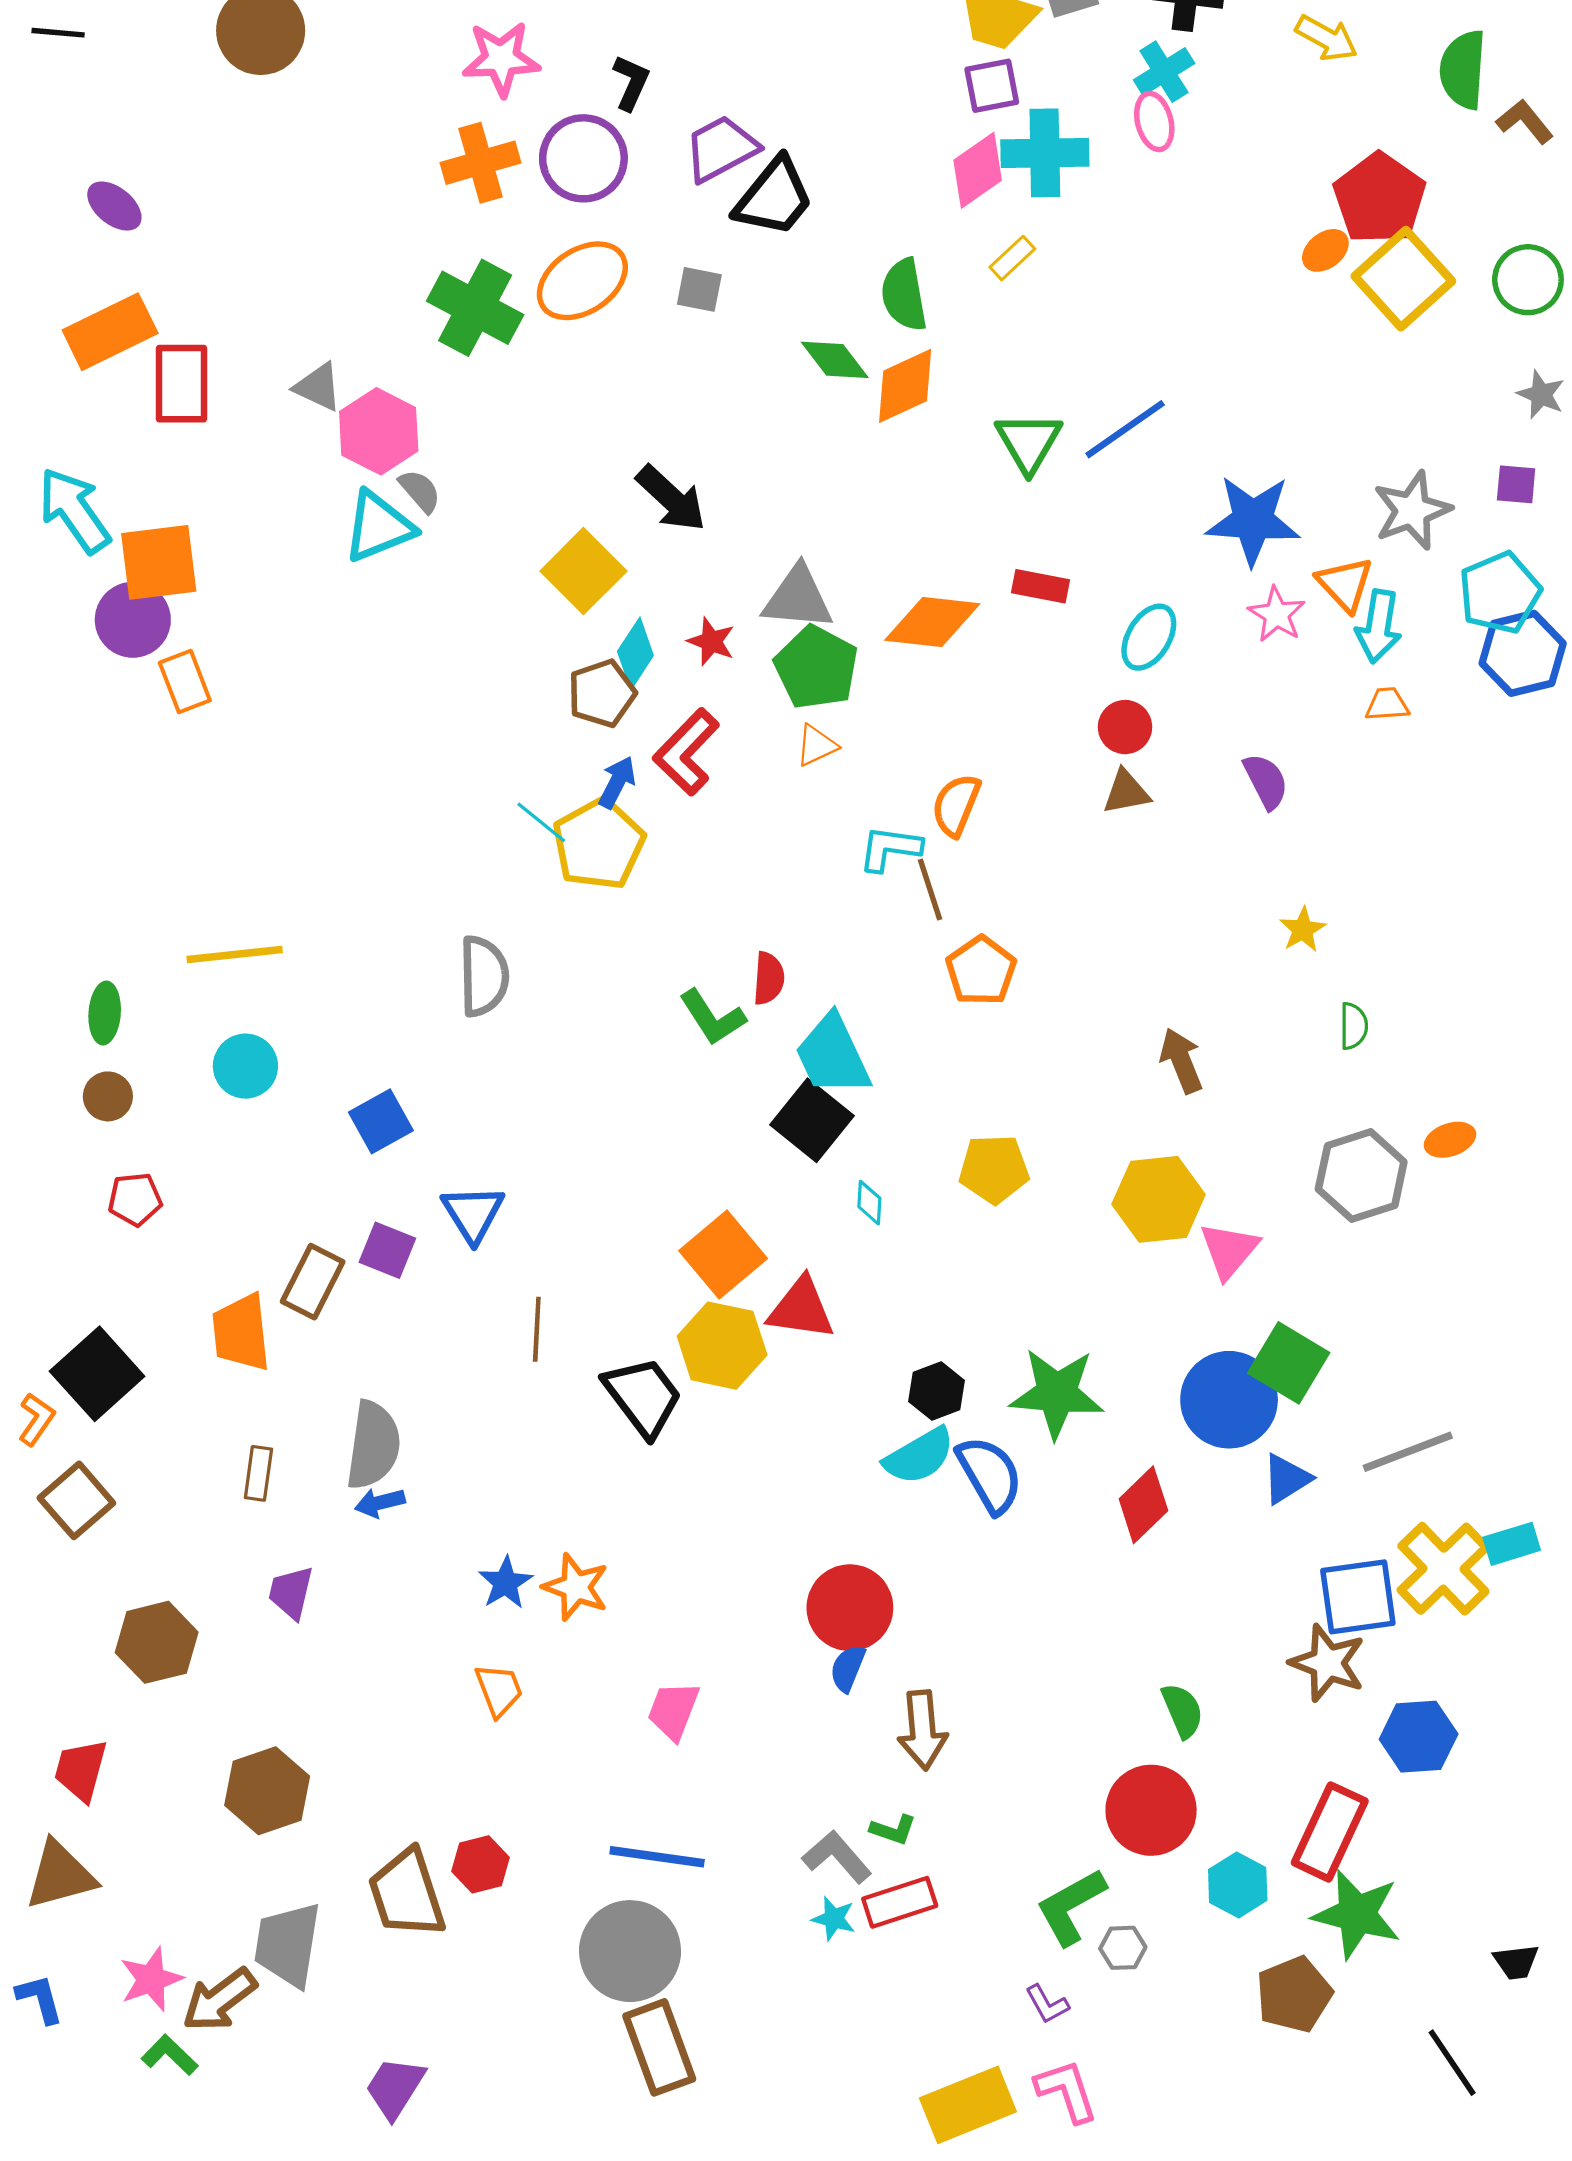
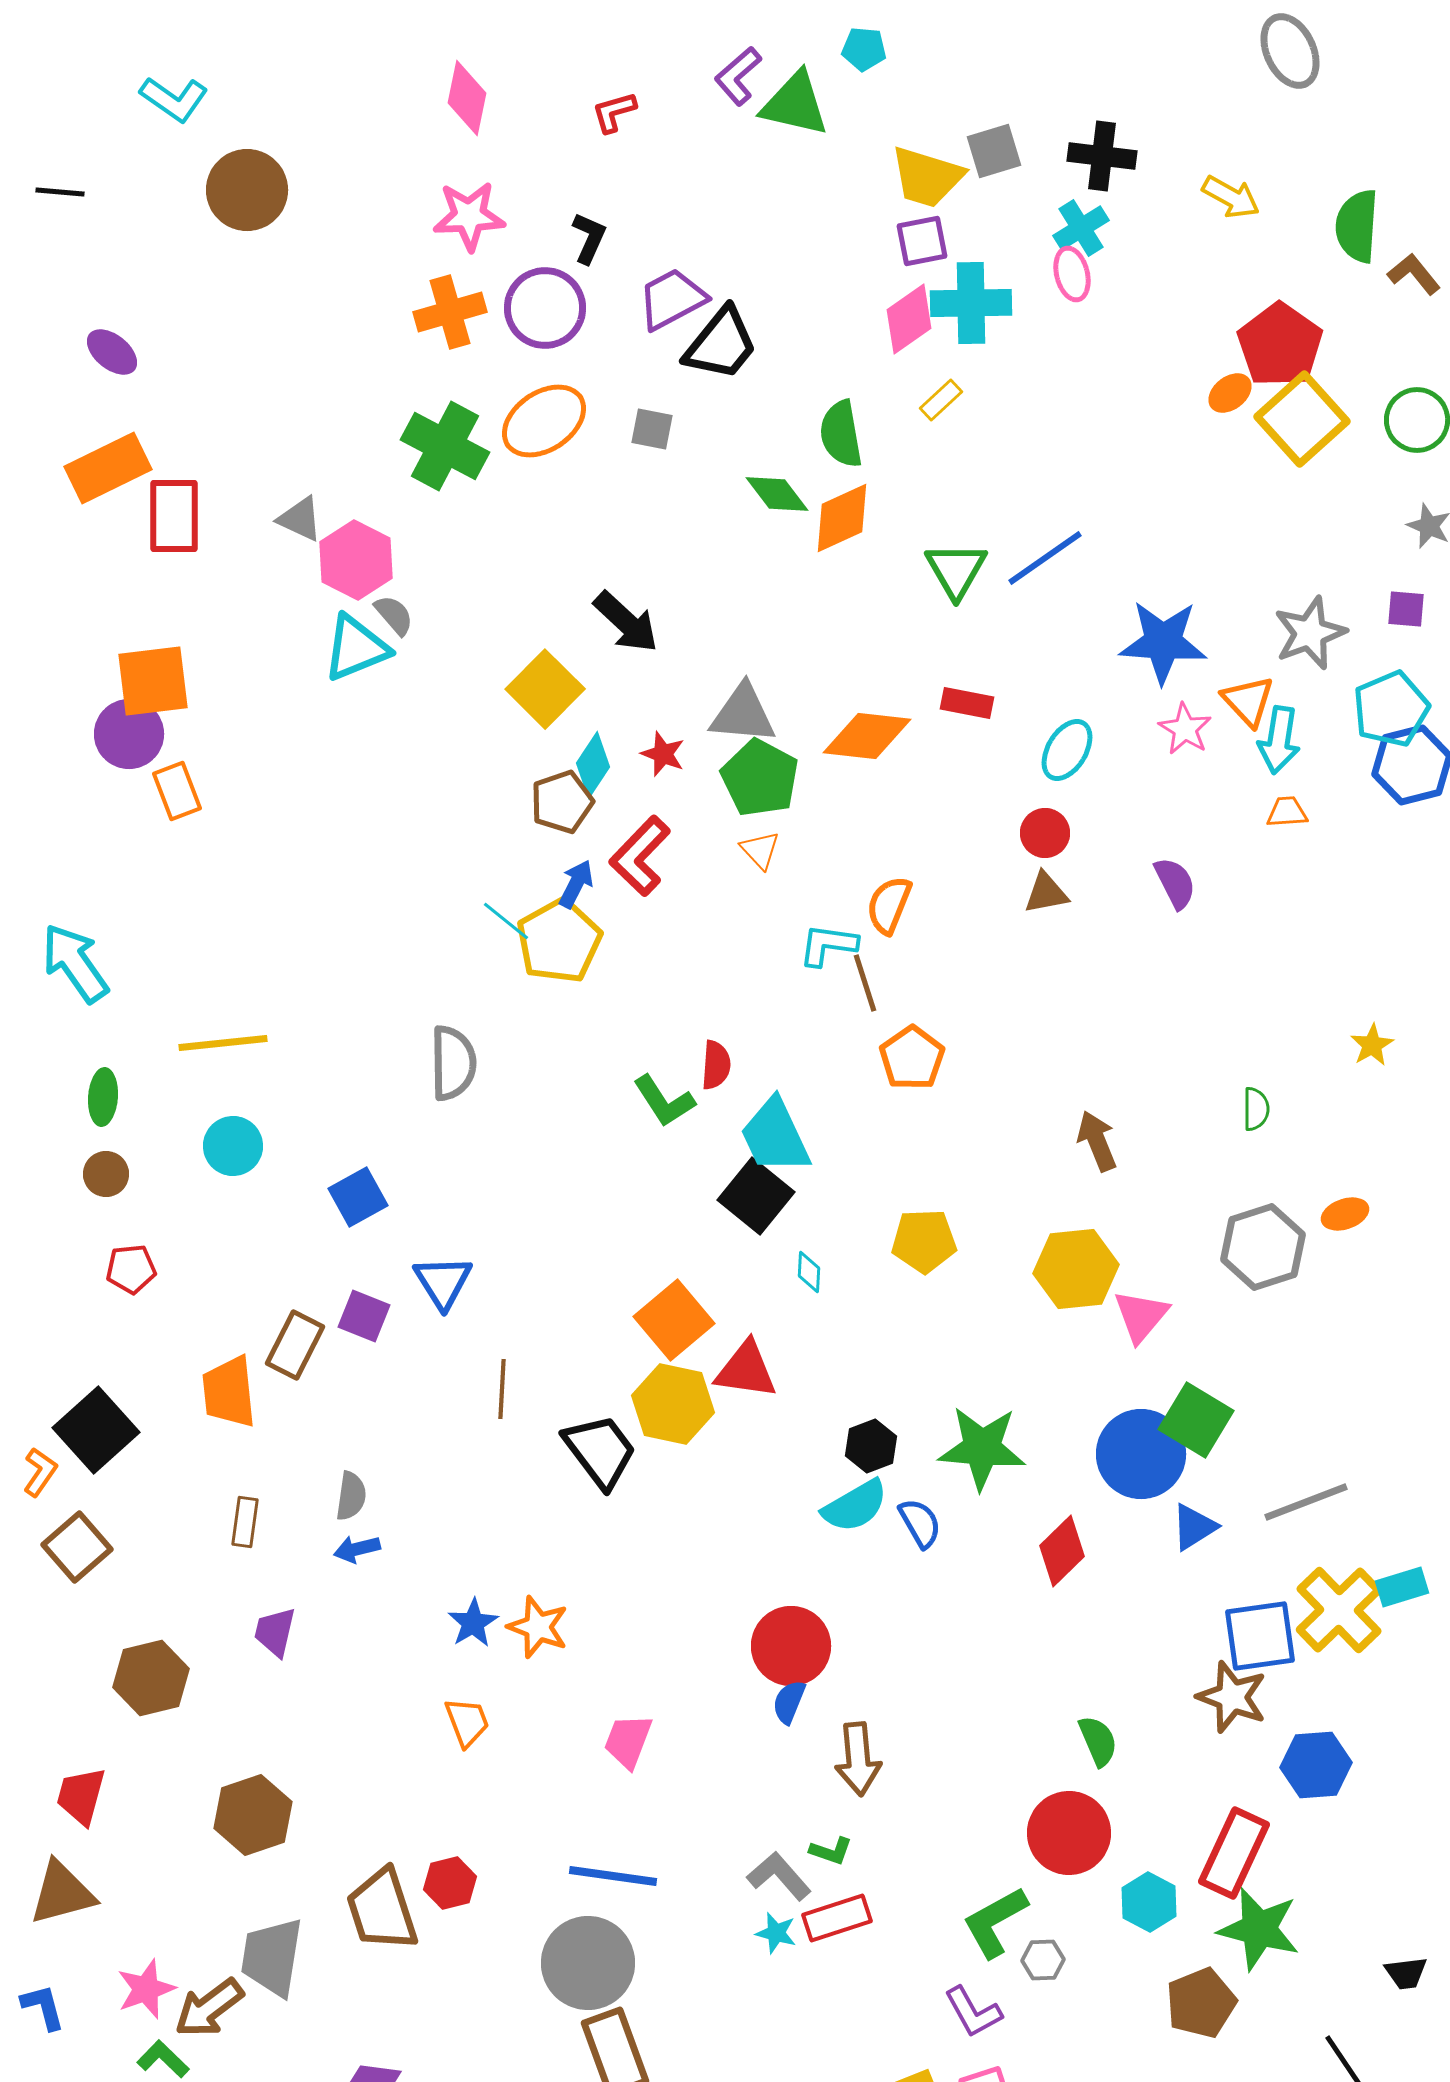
cyan arrow: (74, 510) -> (75, 963), moved
orange triangle: (816, 745) -> (760, 850), turned -48
yellow star: (1303, 930) -> (1372, 1045), moved
gray semicircle: (373, 1445) -> (351, 1496), size x0.6
blue semicircle: (990, 1474) -> (920, 1523), size x0.7
purple L-shape: (1047, 2004) -> (973, 2012), size x1.4

